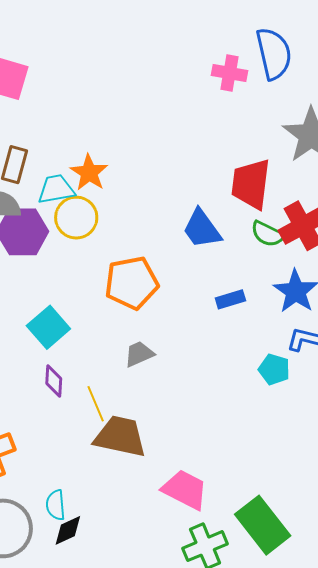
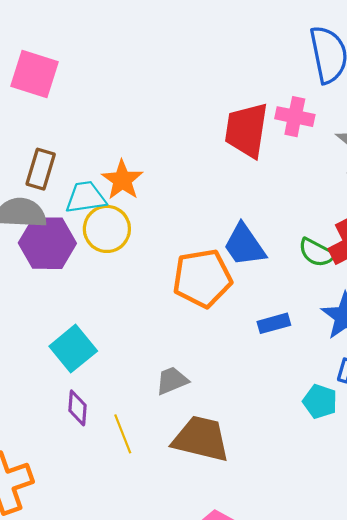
pink cross: (229, 73) -> (295, 117), moved
red trapezoid: (251, 184) -> (246, 130), moved
orange pentagon: (132, 283) -> (202, 278), moved
brown trapezoid: (120, 436) -> (201, 439), moved

